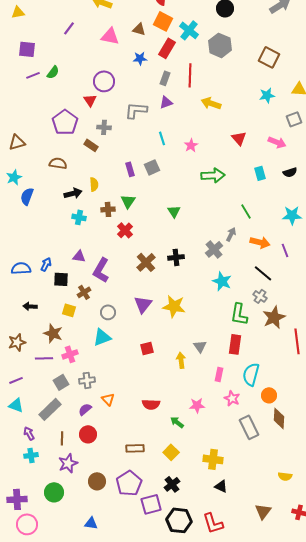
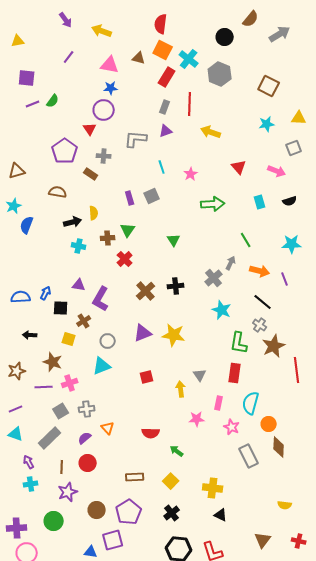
blue star: (140, 58) -> (111, 88), moved
purple triangle: (143, 304) -> (143, 333), turned 30
pink star: (197, 405) -> (197, 419), moved
purple square: (151, 504) -> (113, 540), moved

